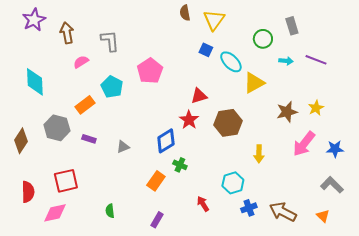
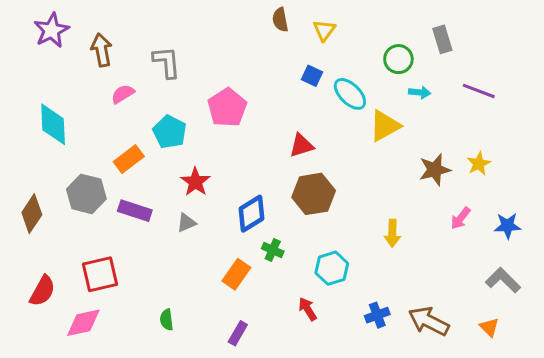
yellow triangle: (214, 20) -> (324, 30), size x0.7
cyan arrow: (286, 61) -> (420, 92), moved
red star: (189, 120) -> (195, 182), moved
brown hexagon: (228, 123) -> (314, 194), moved
purple rectangle: (89, 139) -> (135, 211), size x1.5
pink arrow: (304, 144) -> (461, 218), size x0.6
cyan hexagon: (233, 183) -> (332, 268), moved
red semicircle: (28, 192) -> (42, 291), turned 30

